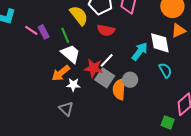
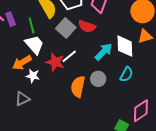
red semicircle: (106, 30) -> (87, 26), moved
cyan semicircle: (165, 70) -> (126, 74), turned 49
gray square: (105, 78) -> (66, 28), moved
gray circle: (130, 80) -> (98, 79), moved
gray triangle: (66, 109) -> (22, 99), turned 42

